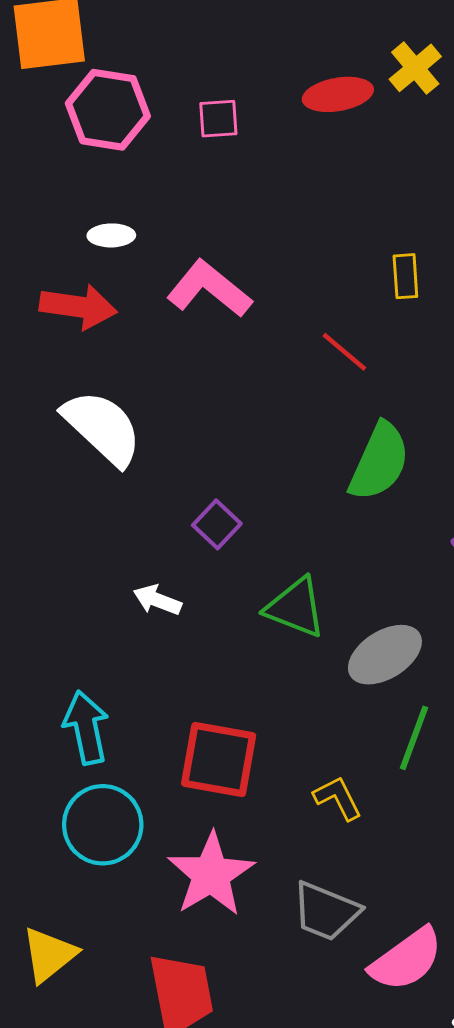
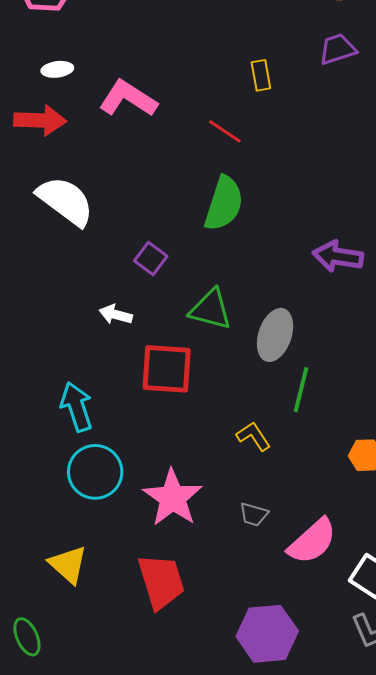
green semicircle: (379, 462) -> (224, 204), moved
gray ellipse: (385, 655) -> (275, 335), turned -33
red square: (219, 760) -> (167, 369), moved
gray trapezoid: (326, 911) -> (254, 514), size x0.6
yellow triangle: (49, 955) -> (68, 564), turned -33

